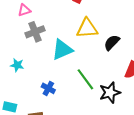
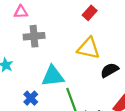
pink triangle: (24, 10) -> (21, 12), moved
cyan triangle: (62, 50) -> (53, 76), moved

